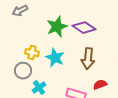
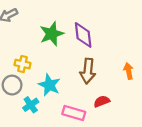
purple diamond: (84, 28) -> (83, 35), turned 50
cyan star: (55, 58) -> (49, 85), moved

